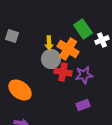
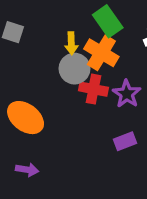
green rectangle: (83, 29) -> (108, 21), moved
purple star: (84, 75) -> (127, 94), turned -30

